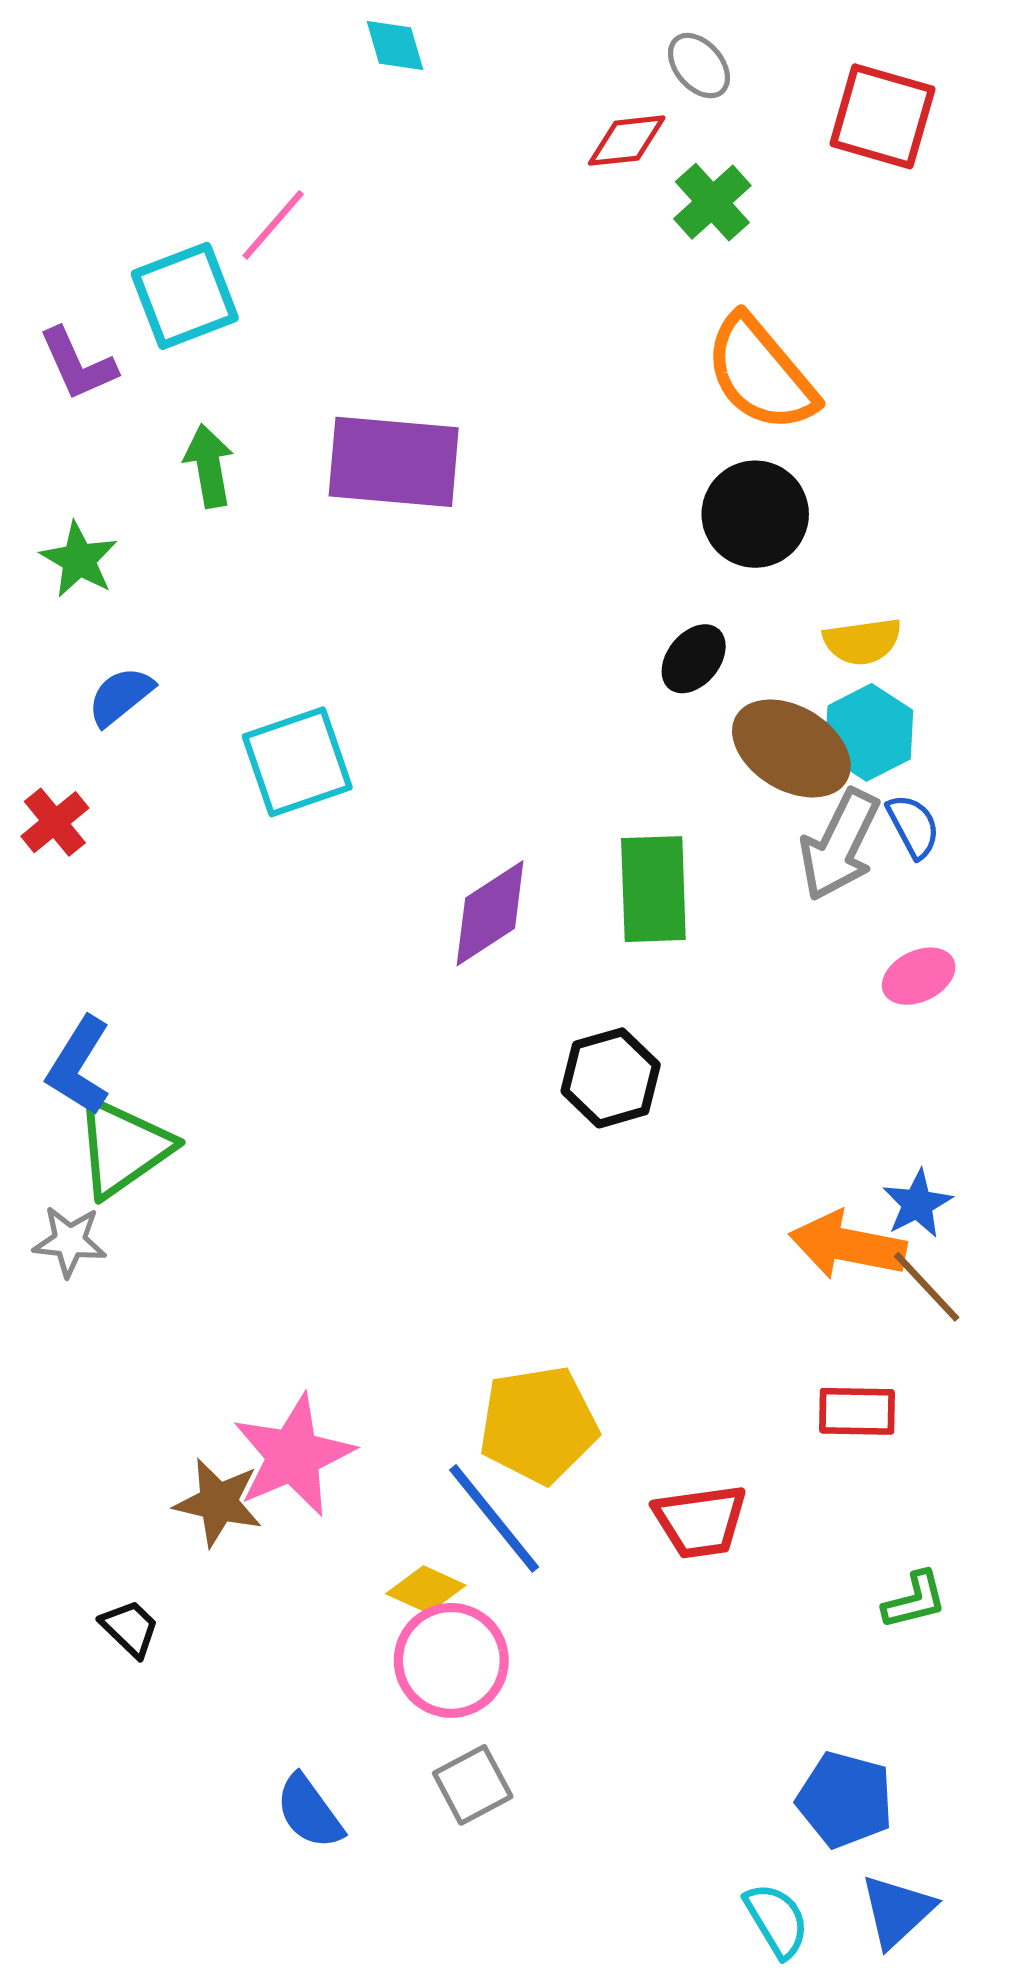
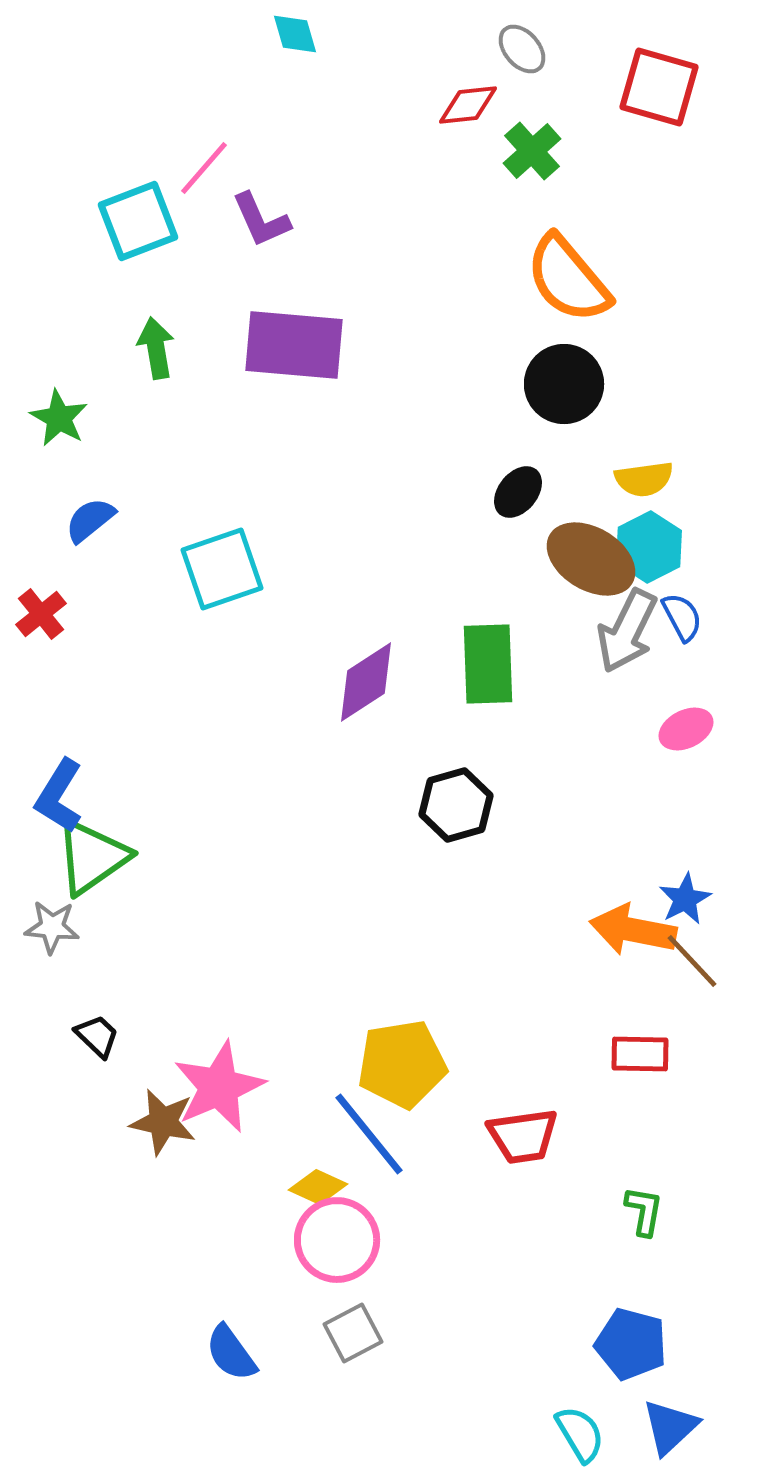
purple L-shape: (78, 364) -> (261, 220), moved
green L-shape: (915, 1600) -> (644, 1211), moved, turned -66
black trapezoid: (130, 1628) -> (97, 1036), moved

